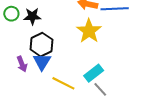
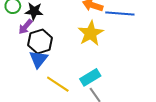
purple arrow: (22, 64) -> (25, 27), moved, turned 56

